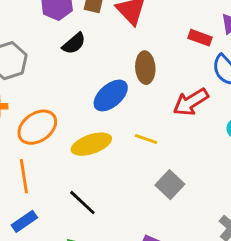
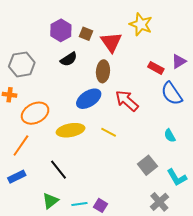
brown ellipse: (145, 68) -> (103, 71), moved
red arrow: (191, 102) -> (127, 101), moved, turned 65
orange line: (24, 176) -> (21, 146), turned 35
gray square: (170, 185) -> (147, 165), moved

